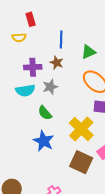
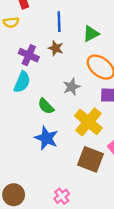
purple cross: (33, 67) -> (29, 55), turned 30
gray star: (50, 87) -> (72, 87), moved
cyan semicircle: (25, 90) -> (22, 82), turned -54

